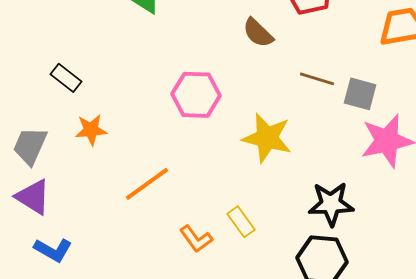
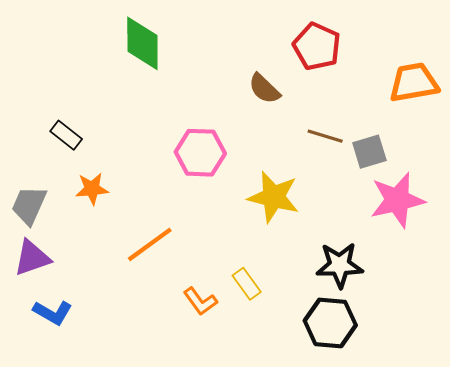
gray square: (360, 94) -> (369, 152), turned -32
purple triangle: (33, 197) -> (32, 258), turned -51

